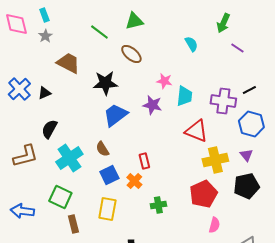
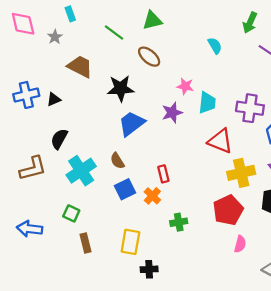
cyan rectangle: (44, 15) -> (70, 14), moved
blue cross: (19, 89) -> (26, 95), turned 30
purple star: (152, 105) -> (172, 113), turned -30
green square: (60, 197) -> (71, 213), size x0.7
yellow rectangle: (107, 209) -> (130, 242), moved

